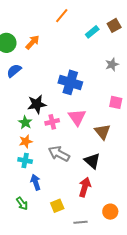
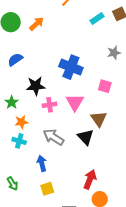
blue semicircle: (14, 71) -> (15, 60), moved
pink square: (116, 102) -> (105, 86), moved
green star: (25, 122) -> (12, 102), moved
black triangle: (92, 161) -> (86, 137), moved
blue arrow: (36, 182) -> (42, 163), moved
red arrow: (85, 187) -> (90, 179), moved

